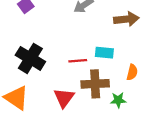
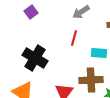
red line: (78, 61) -> (74, 38), moved, turned -70

